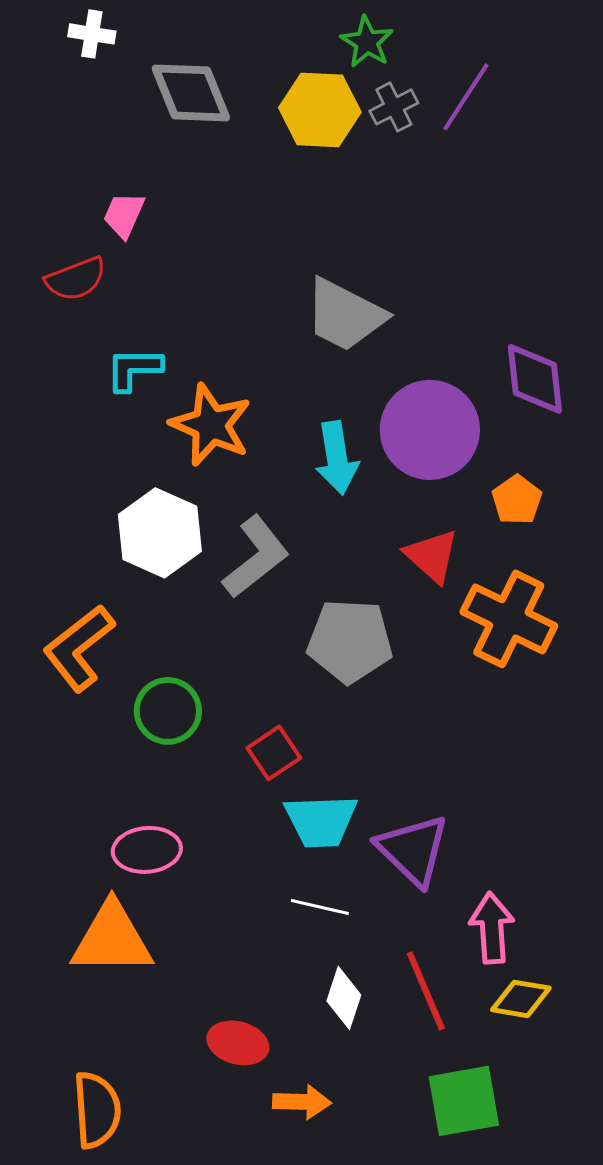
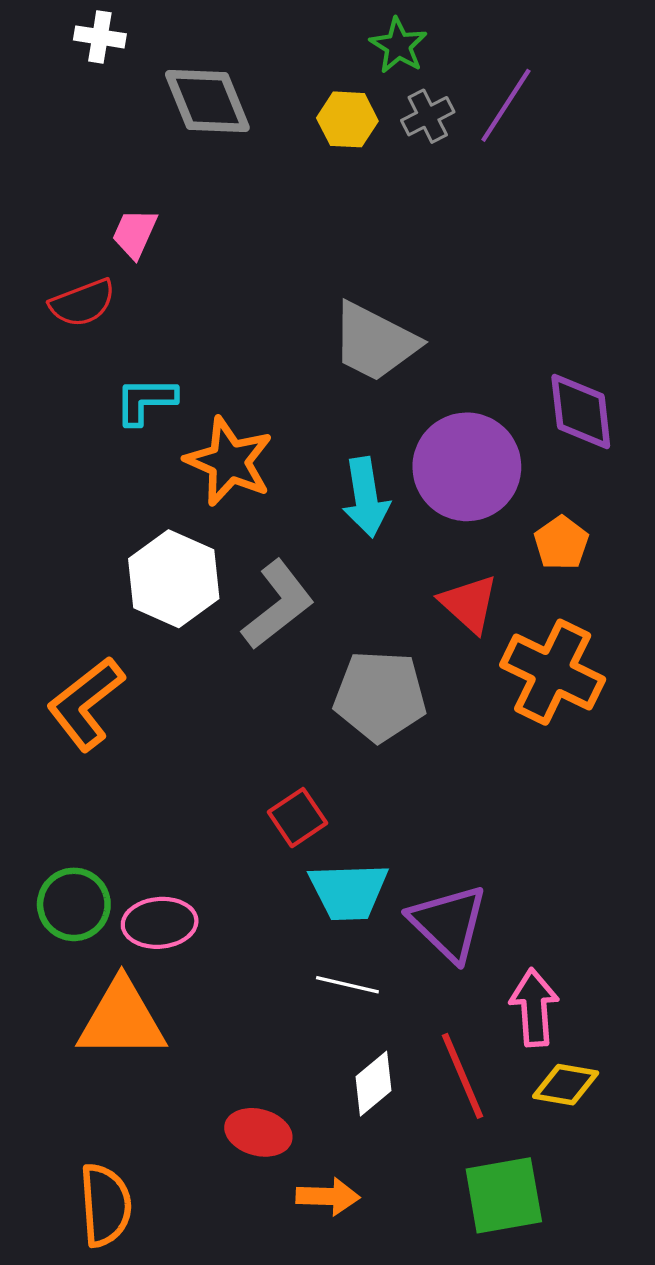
yellow hexagon: (320, 110) -> (347, 119), size x0.7
green circle: (168, 711) -> (74, 904), moved
white diamond: (344, 998) -> (373, 1084), turned 32

